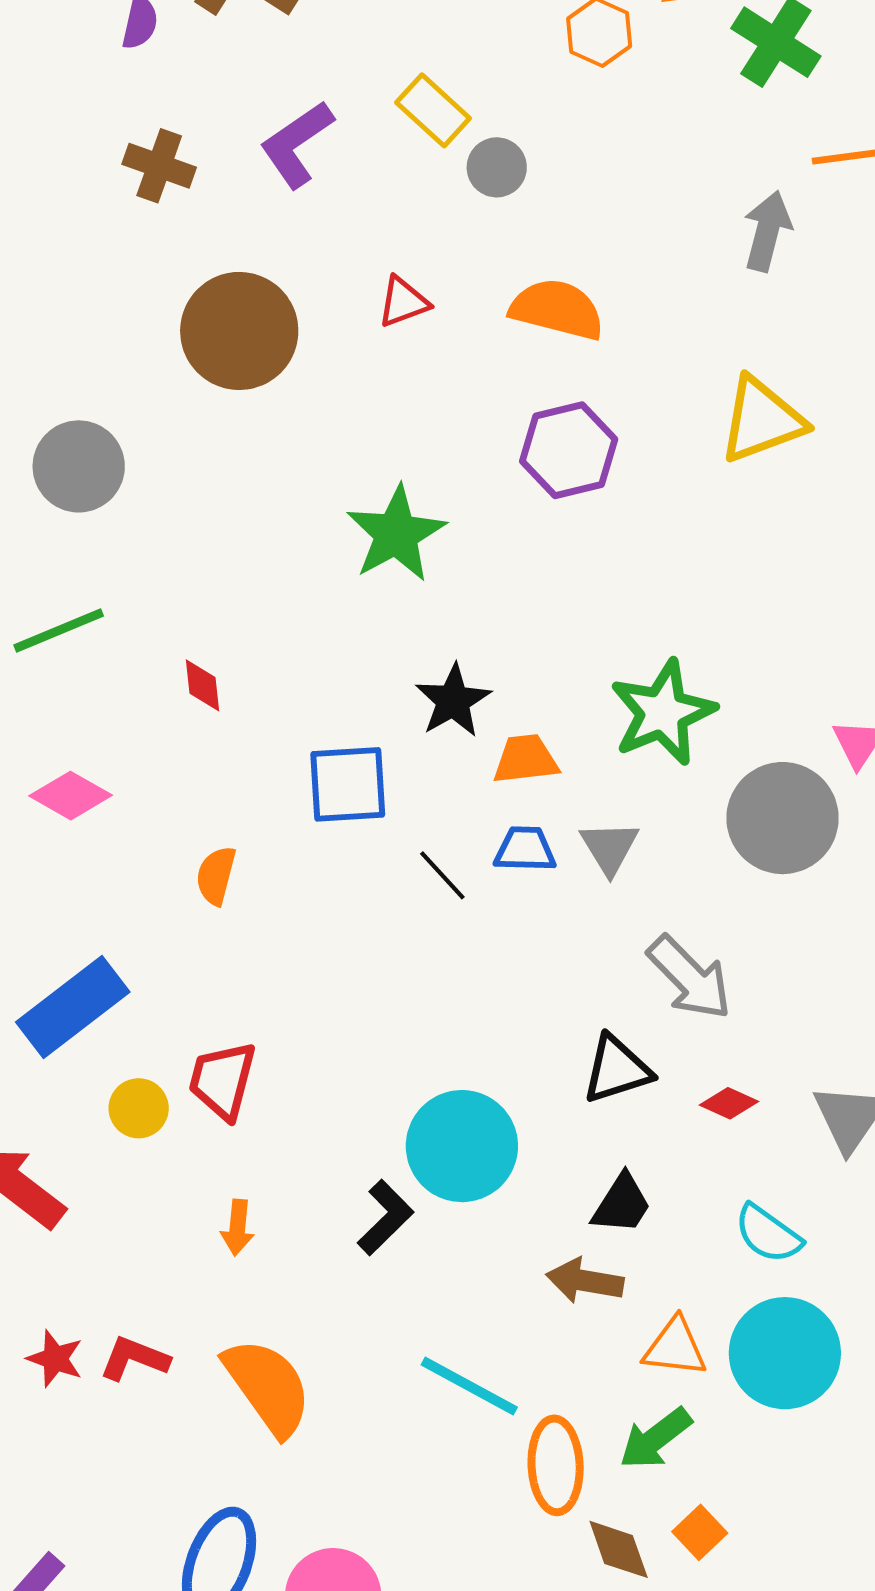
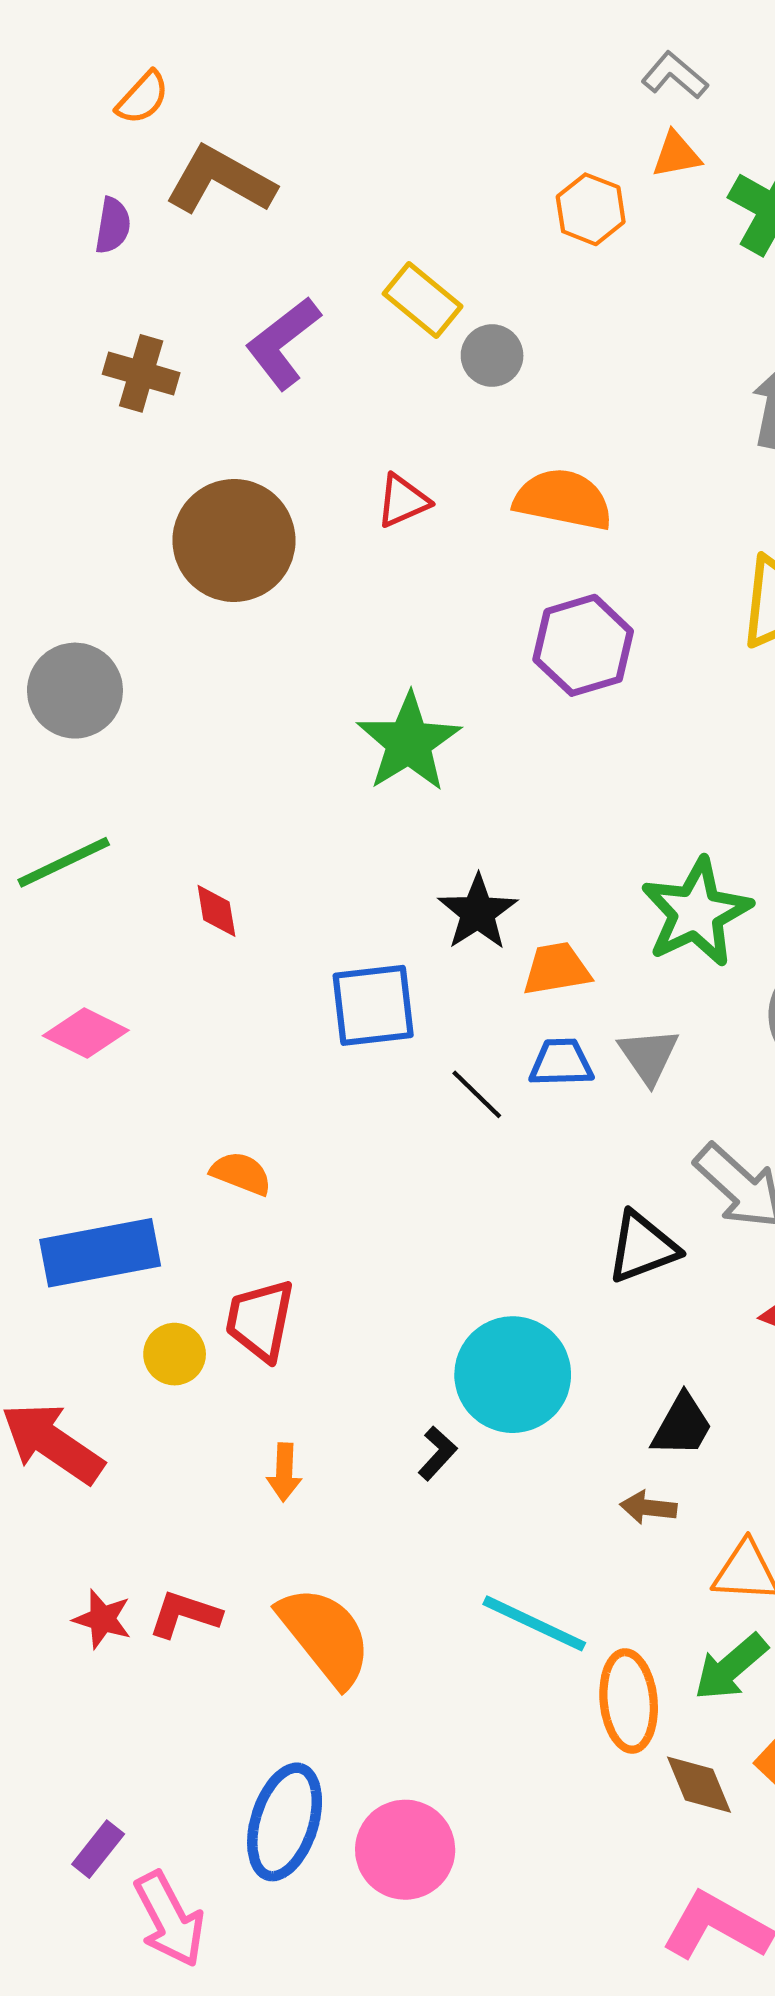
orange semicircle: (216, 876) -> (241, 1173), moved, turned 100
blue rectangle: (73, 1007) -> (100, 1253), turned 30
black triangle: (617, 1069) -> (642, 1247), moved
black L-shape: (385, 1218) -> (437, 1453), size x0.7
brown arrow: (585, 1281) -> (648, 1507), size x0.7

